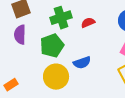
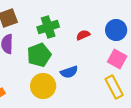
red semicircle: (88, 23) -> (83, 35), moved

